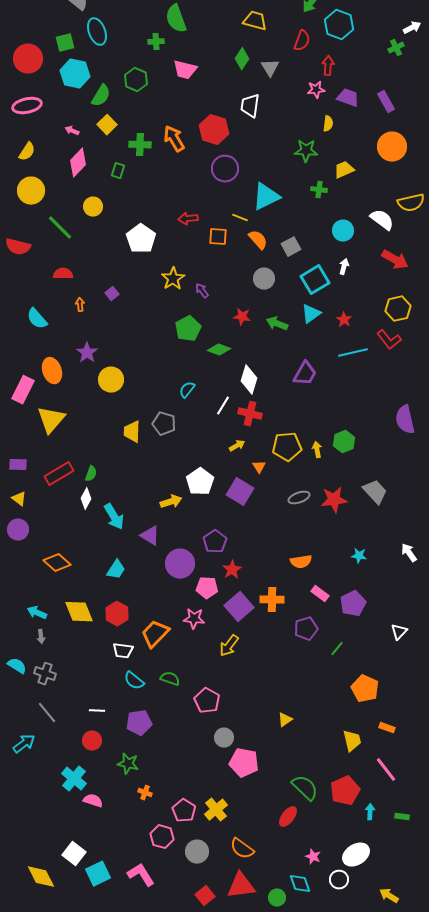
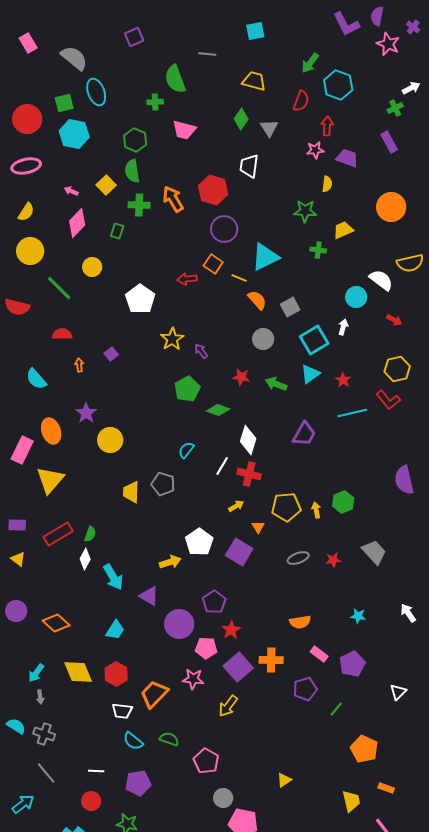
green semicircle: (101, 96) -> (132, 171), moved, turned 140
purple rectangle: (386, 102) -> (389, 142), moved
cyan circle: (343, 231) -> (356, 297), moved
orange square: (218, 237) -> (213, 264), moved, turned 30
red arrow: (395, 260) -> (394, 320), size x0.6
red star: (334, 500) -> (333, 560), size x0.6
purple circle: (18, 530) -> (16, 611), moved
cyan arrow: (37, 613) -> (36, 673), turned -78

